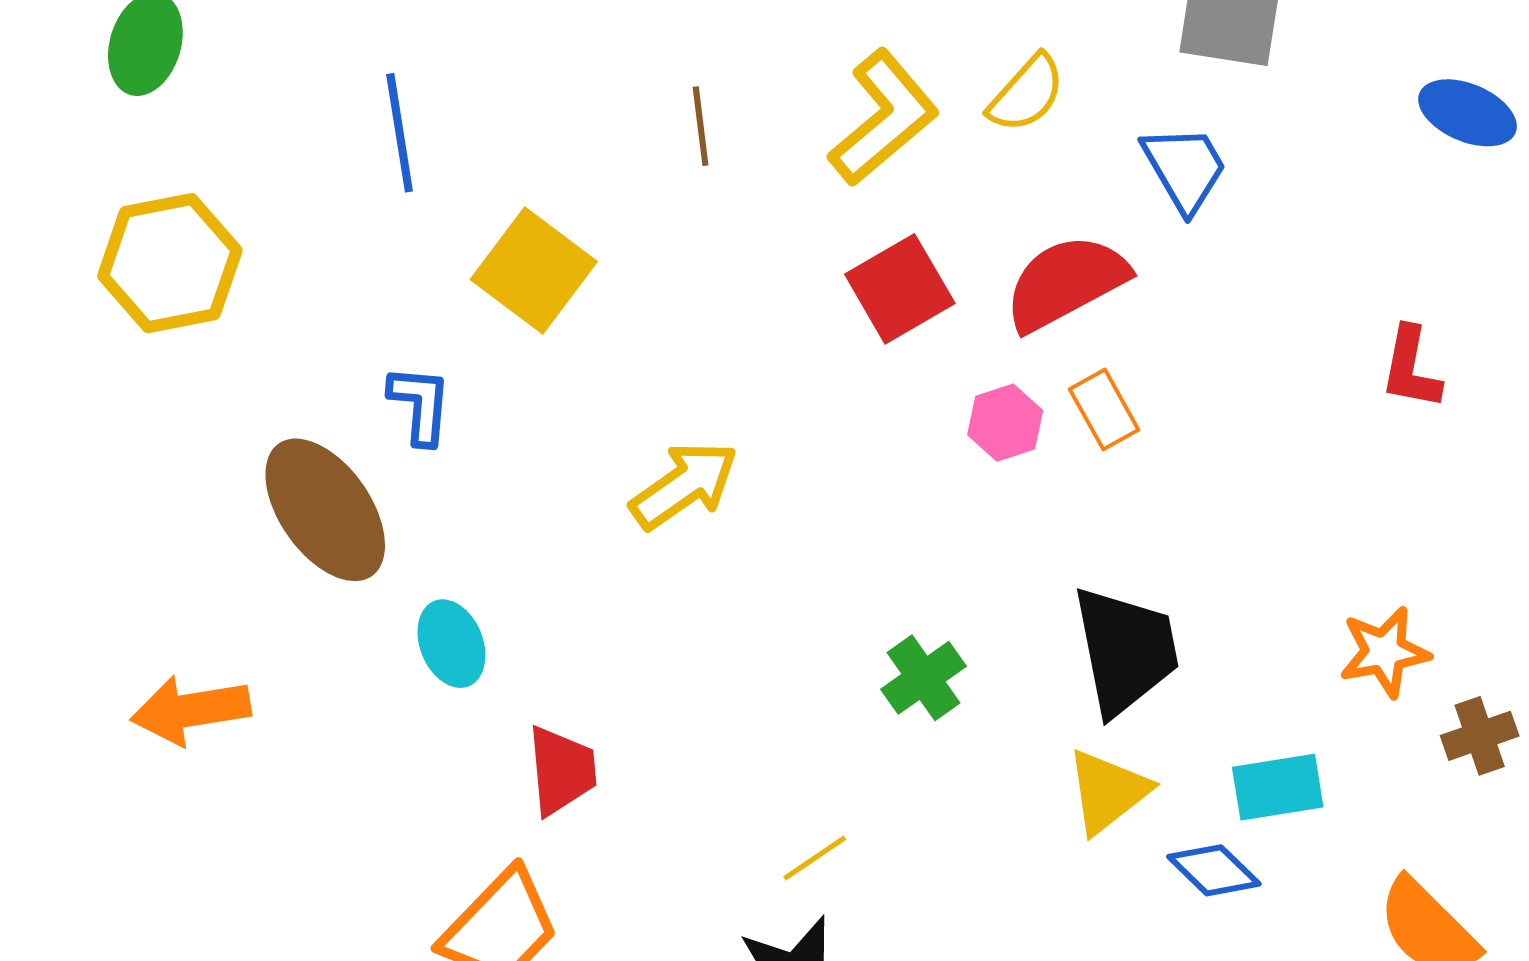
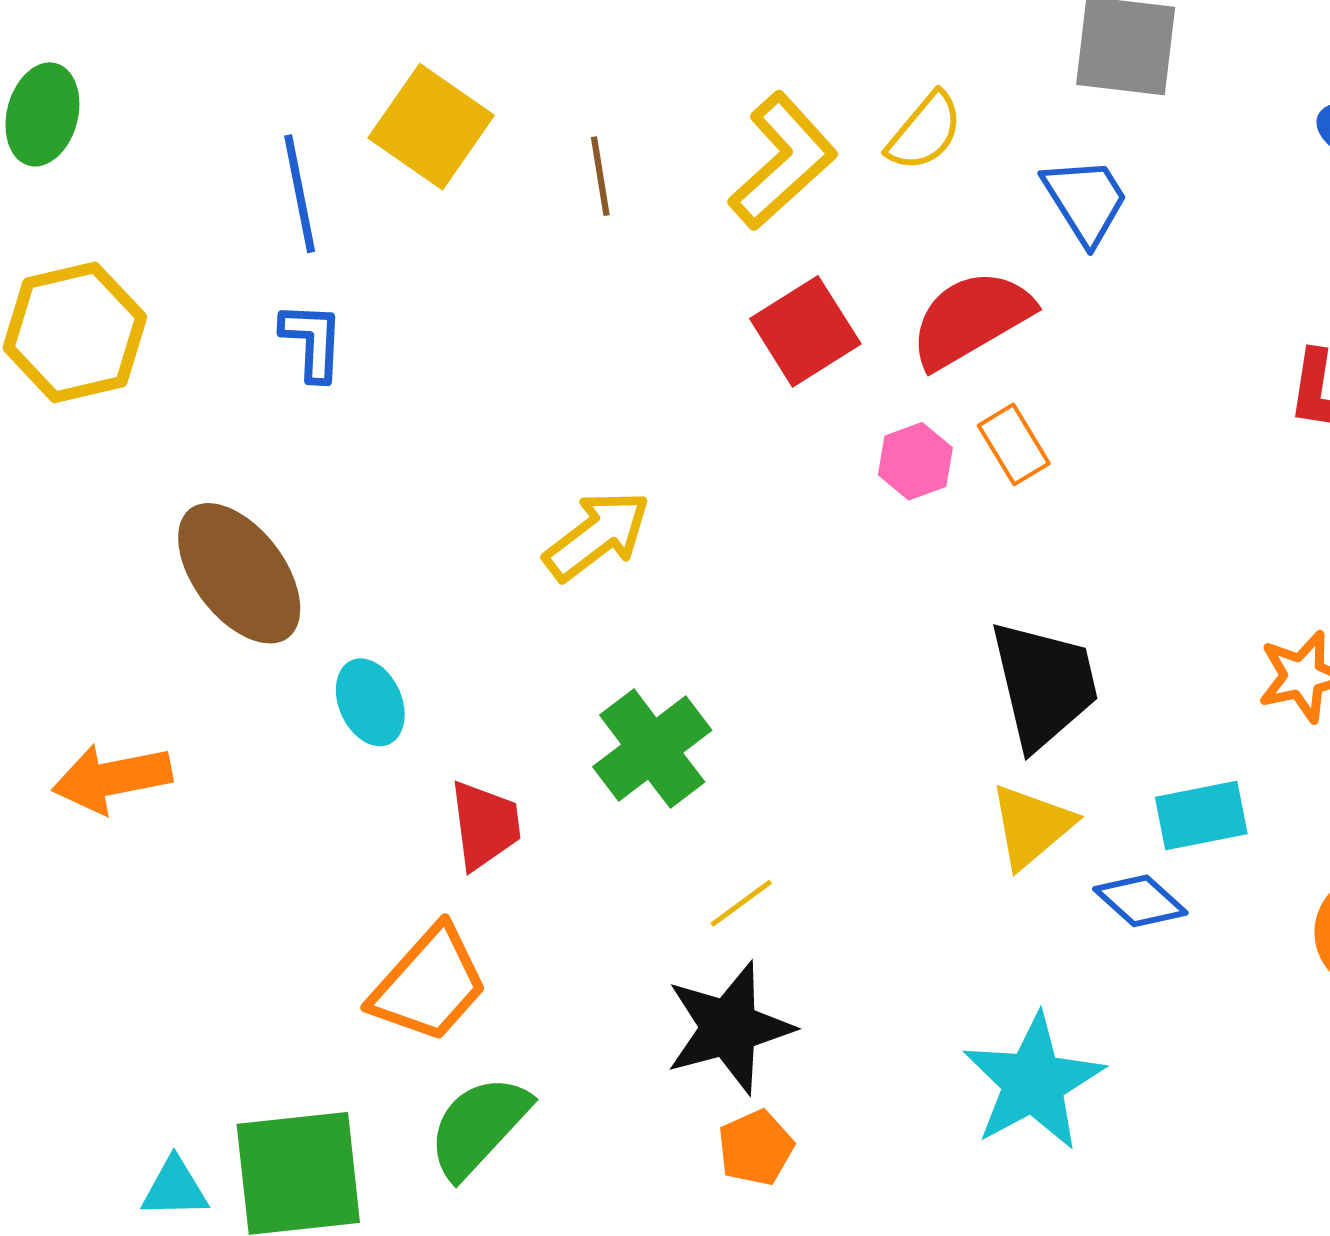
yellow square: (534, 270) -> (431, 127), moved
blue L-shape: (420, 405) -> (312, 341), moved
green cross: (924, 678) -> (652, 749), moved, size x1.4

